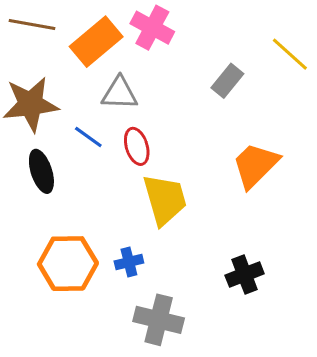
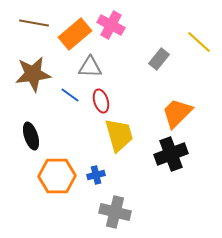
black ellipse: (41, 171) -> (31, 136), moved
black cross: (245, 274) -> (171, 154), moved, size x1.4

